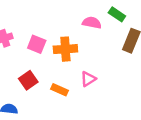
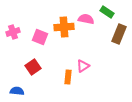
orange cross: (65, 49) -> (64, 27), moved
orange rectangle: (59, 90) -> (68, 77), moved, turned 72

